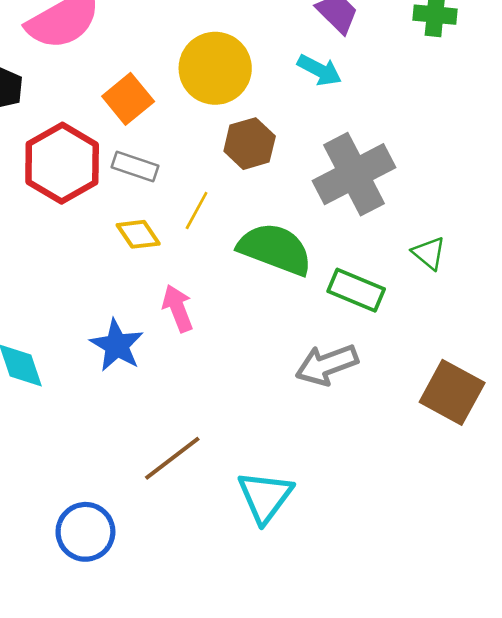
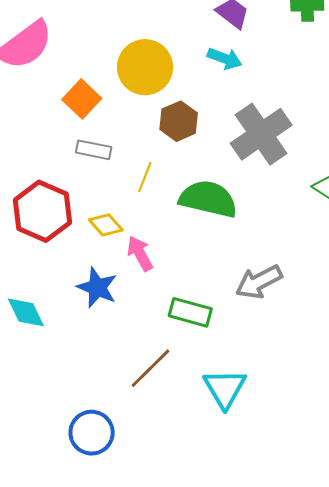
red hexagon: (62, 163) -> (42, 211), moved
yellow diamond: (138, 234) -> (106, 225), moved
green rectangle: (356, 290) -> (190, 312), moved

